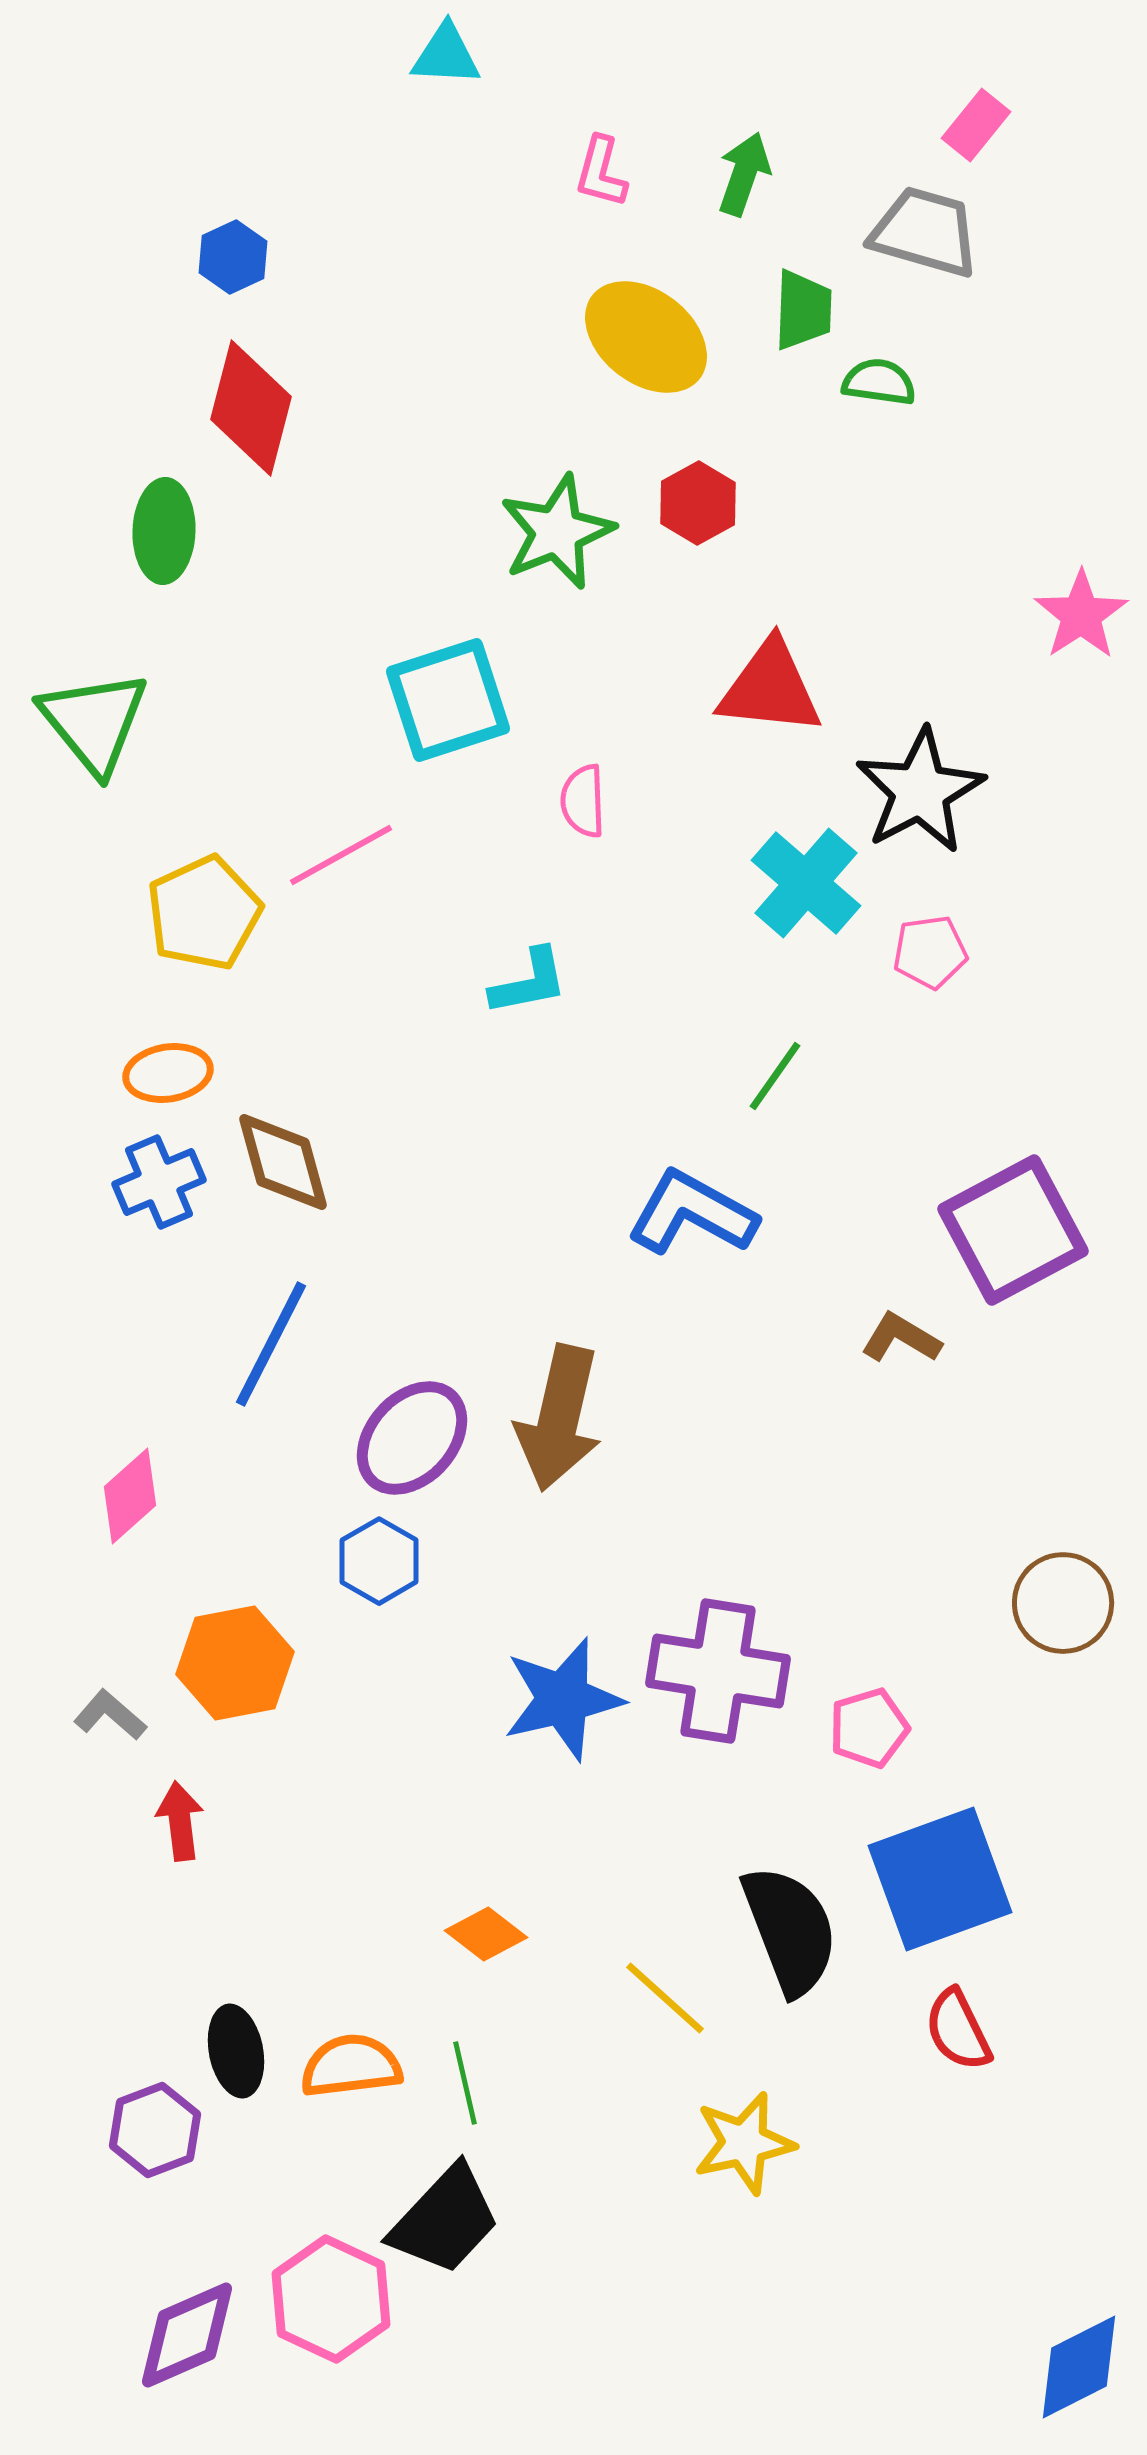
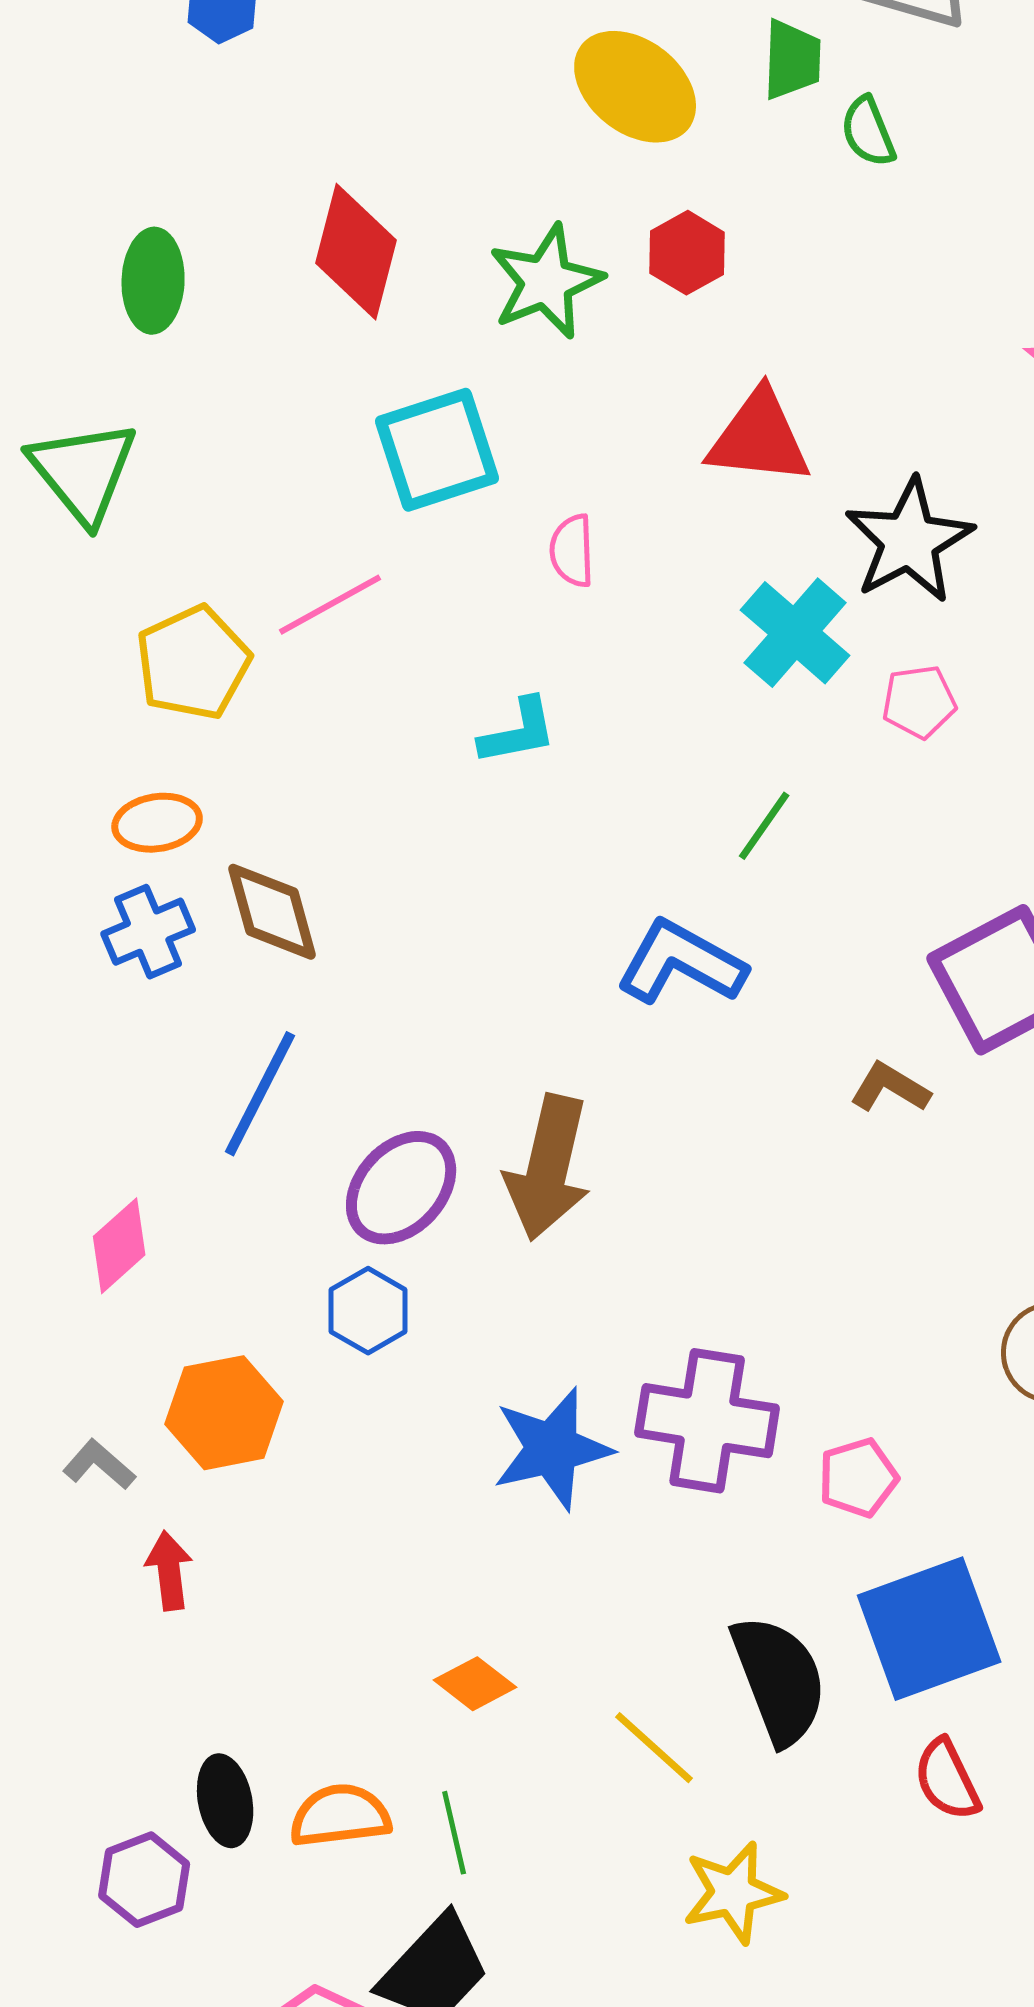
green semicircle: (879, 382) -> (868, 132), turned -120
red diamond: (251, 408) -> (356, 252), moved

